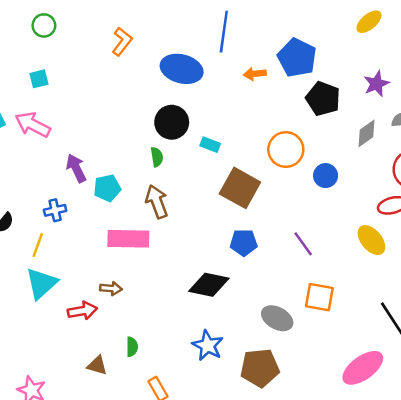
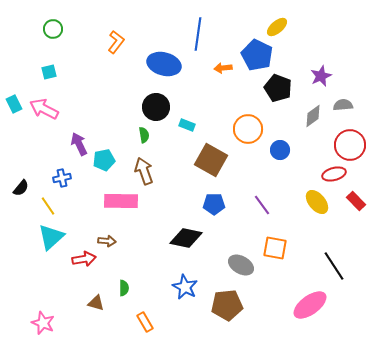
yellow ellipse: (369, 22) -> (277, 27), moved
yellow line: (38, 245) -> (48, 206), turned -54

